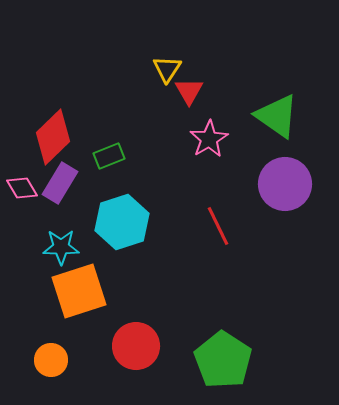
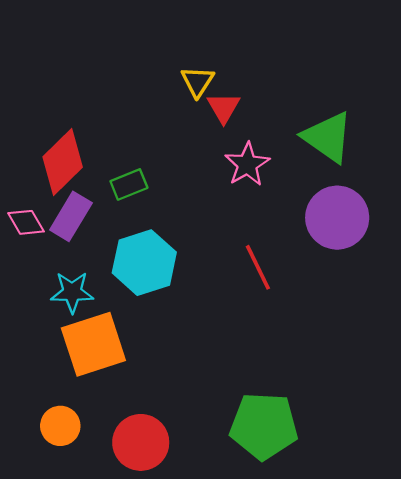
red circle: (136, 346) -> (141, 442), moved
green pentagon: (223, 360) -> (264, 426), turned -30

